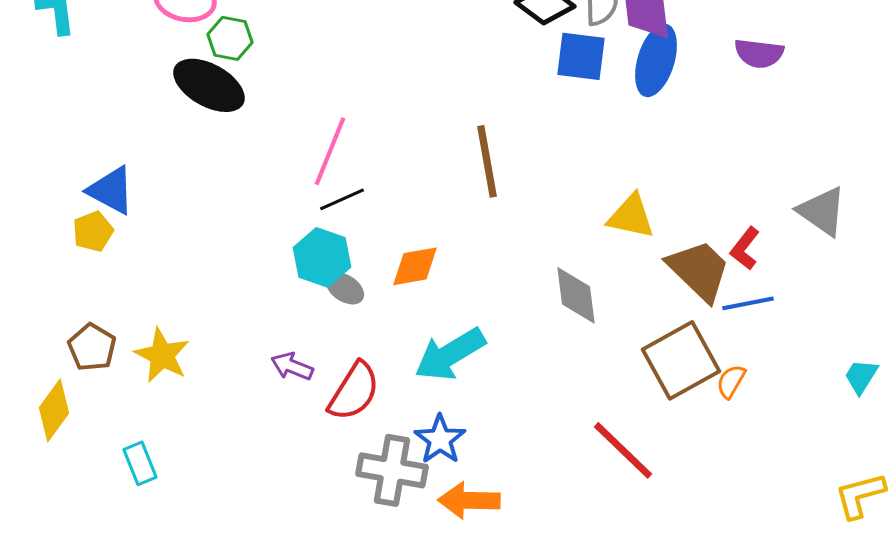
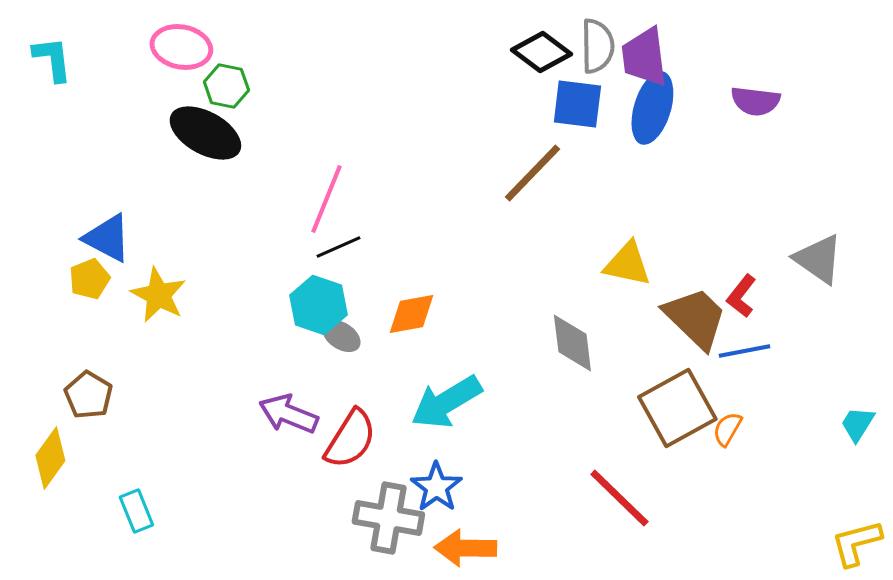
brown line: (487, 161) -> (532, 173), moved, turned 54
yellow star: (162, 355) -> (158, 295), moved
purple arrow: (292, 366) -> (288, 414), size x1.4

